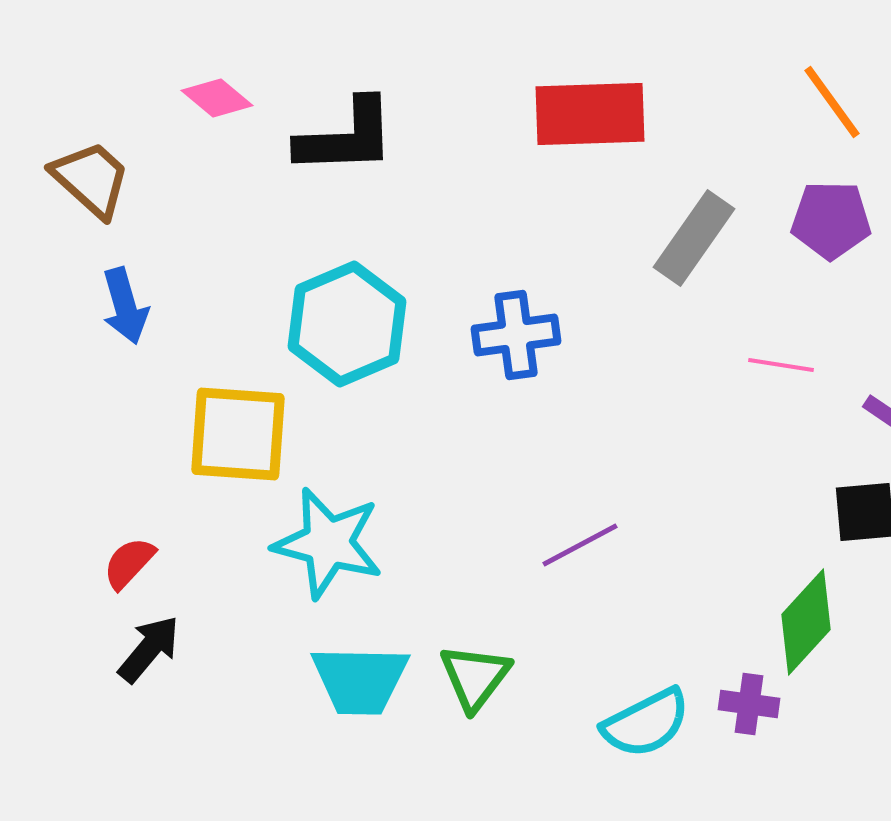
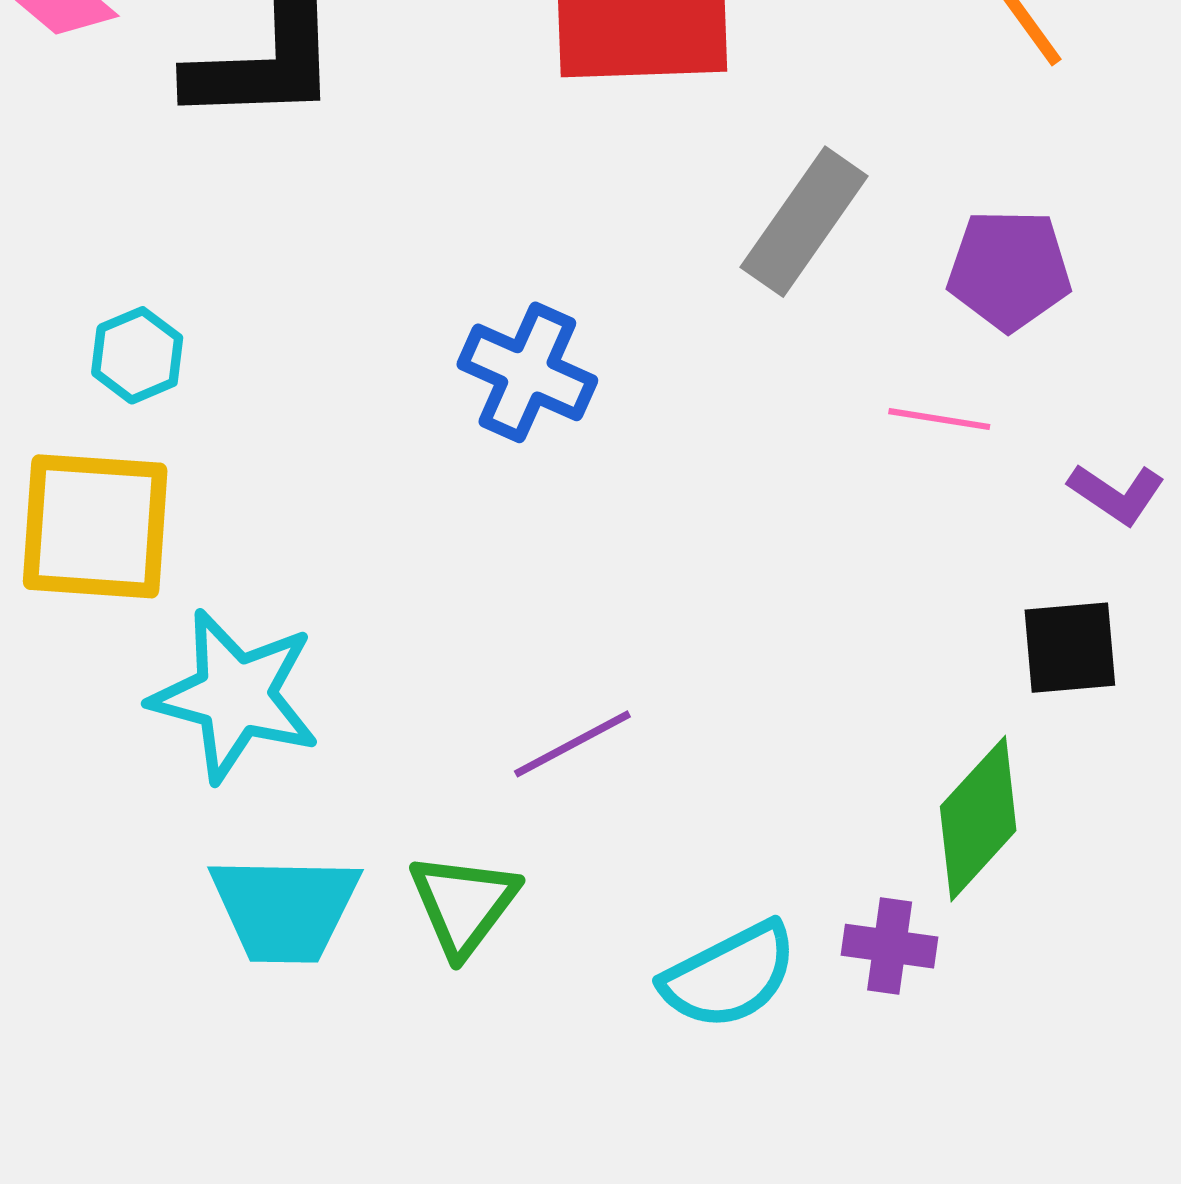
purple pentagon: (831, 220) -> (1009, 270), moved
cyan hexagon: (347, 324) -> (137, 355), moved, size x0.5
blue cross: (516, 335) -> (527, 372), turned 32
purple line: (580, 545) -> (572, 744), moved

